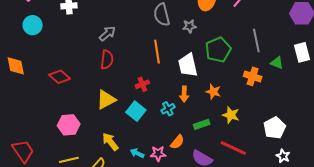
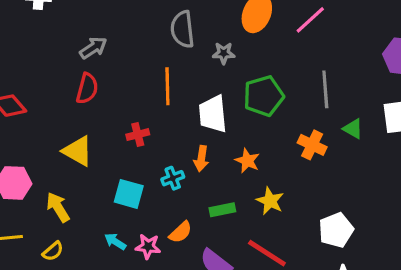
yellow triangle: (106, 100) -> (78, 151), turned 50
cyan square: (136, 111) -> (129, 194), moved, turned -30
yellow arrow: (110, 142) -> (58, 207), moved

